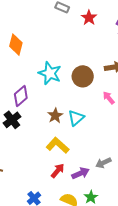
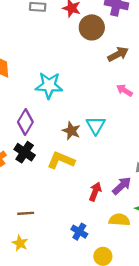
brown circle: (83, 76) -> (92, 27), moved
yellow L-shape: (58, 145) -> (61, 160), moved

